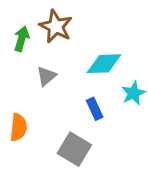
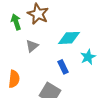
green arrow: (22, 39) -> (16, 22), turned -35

